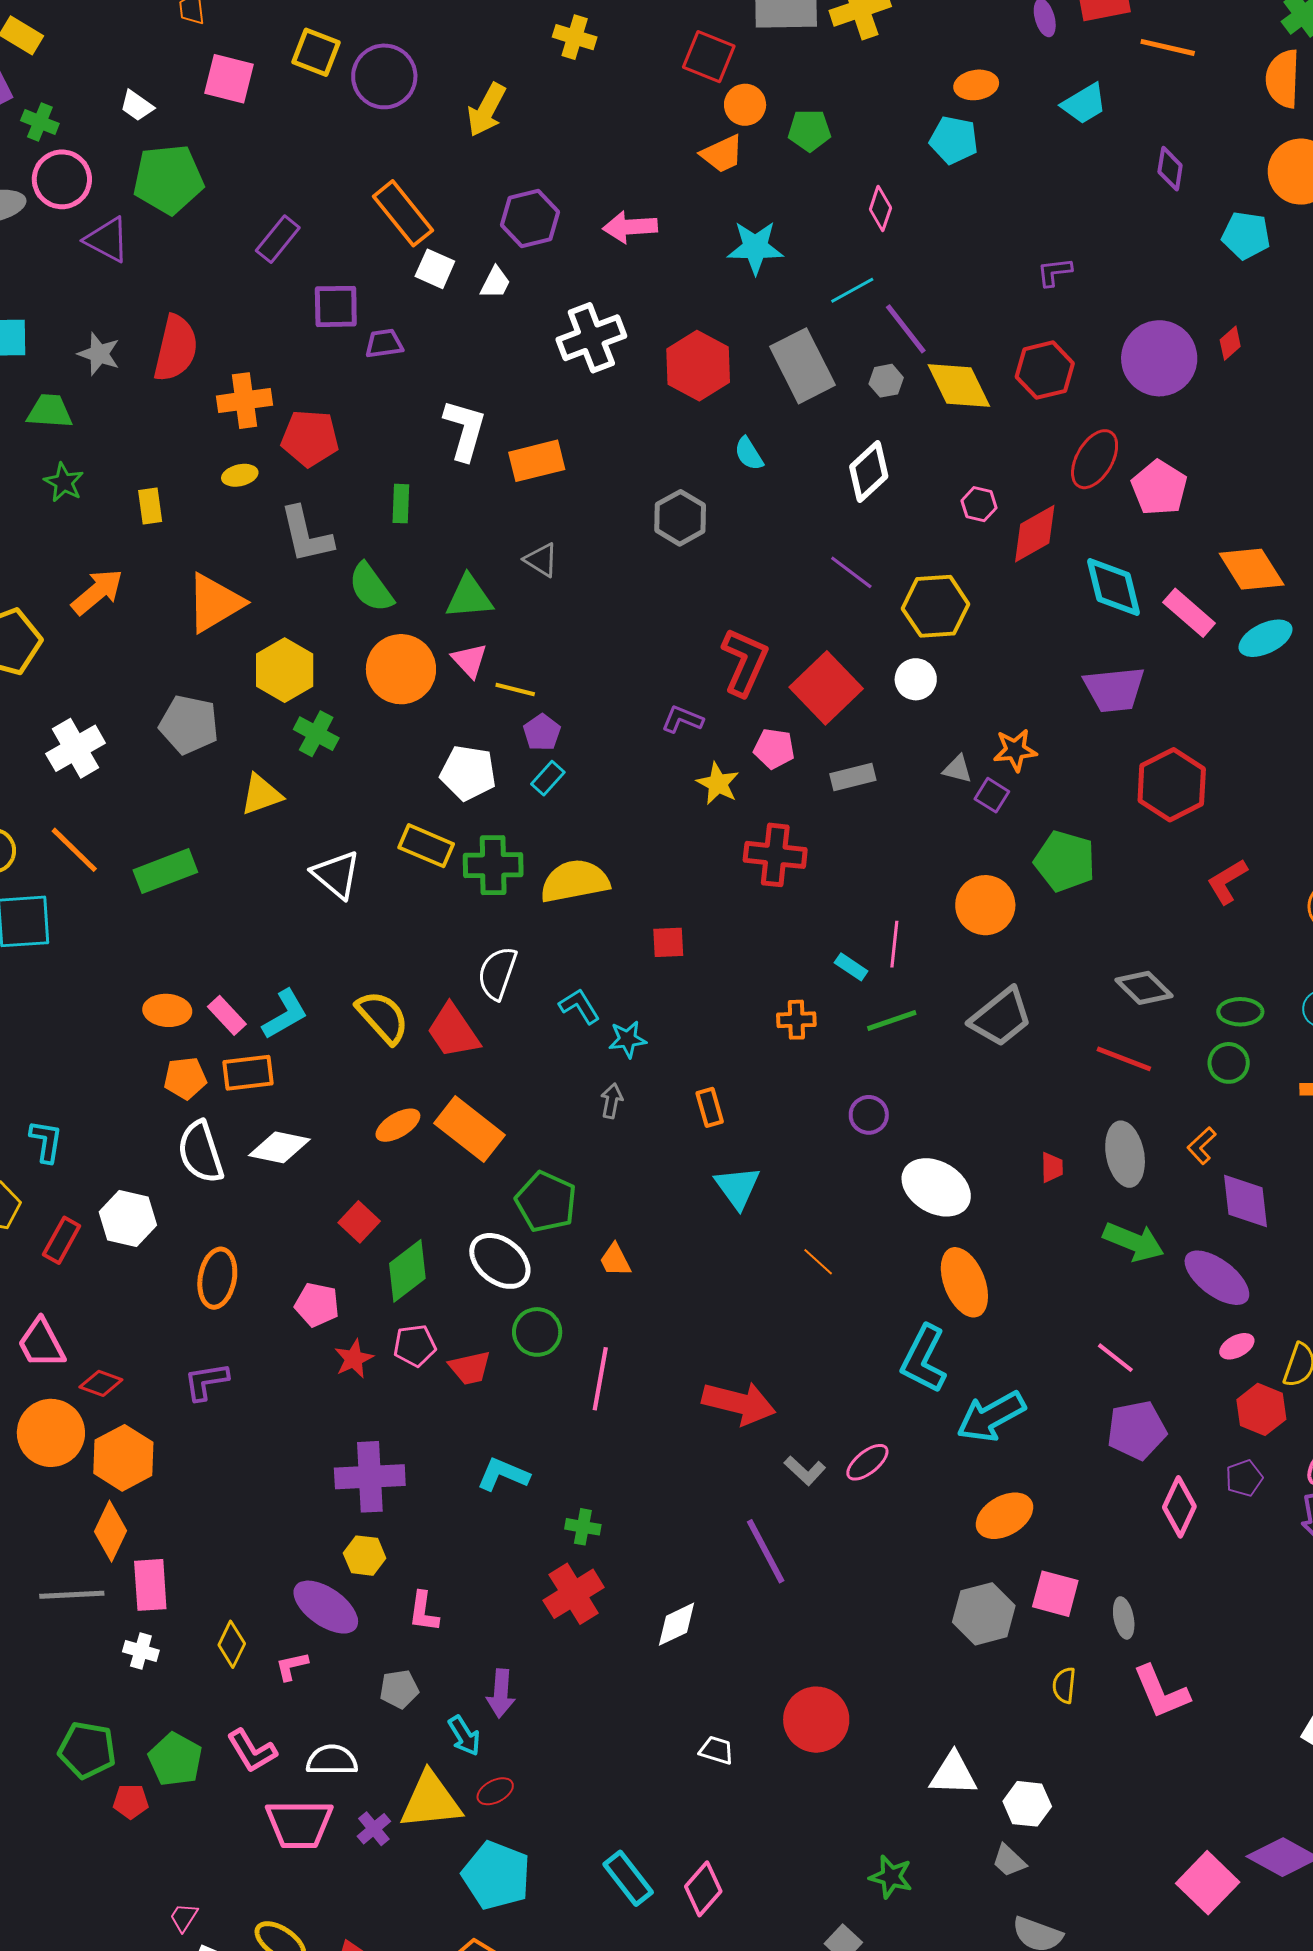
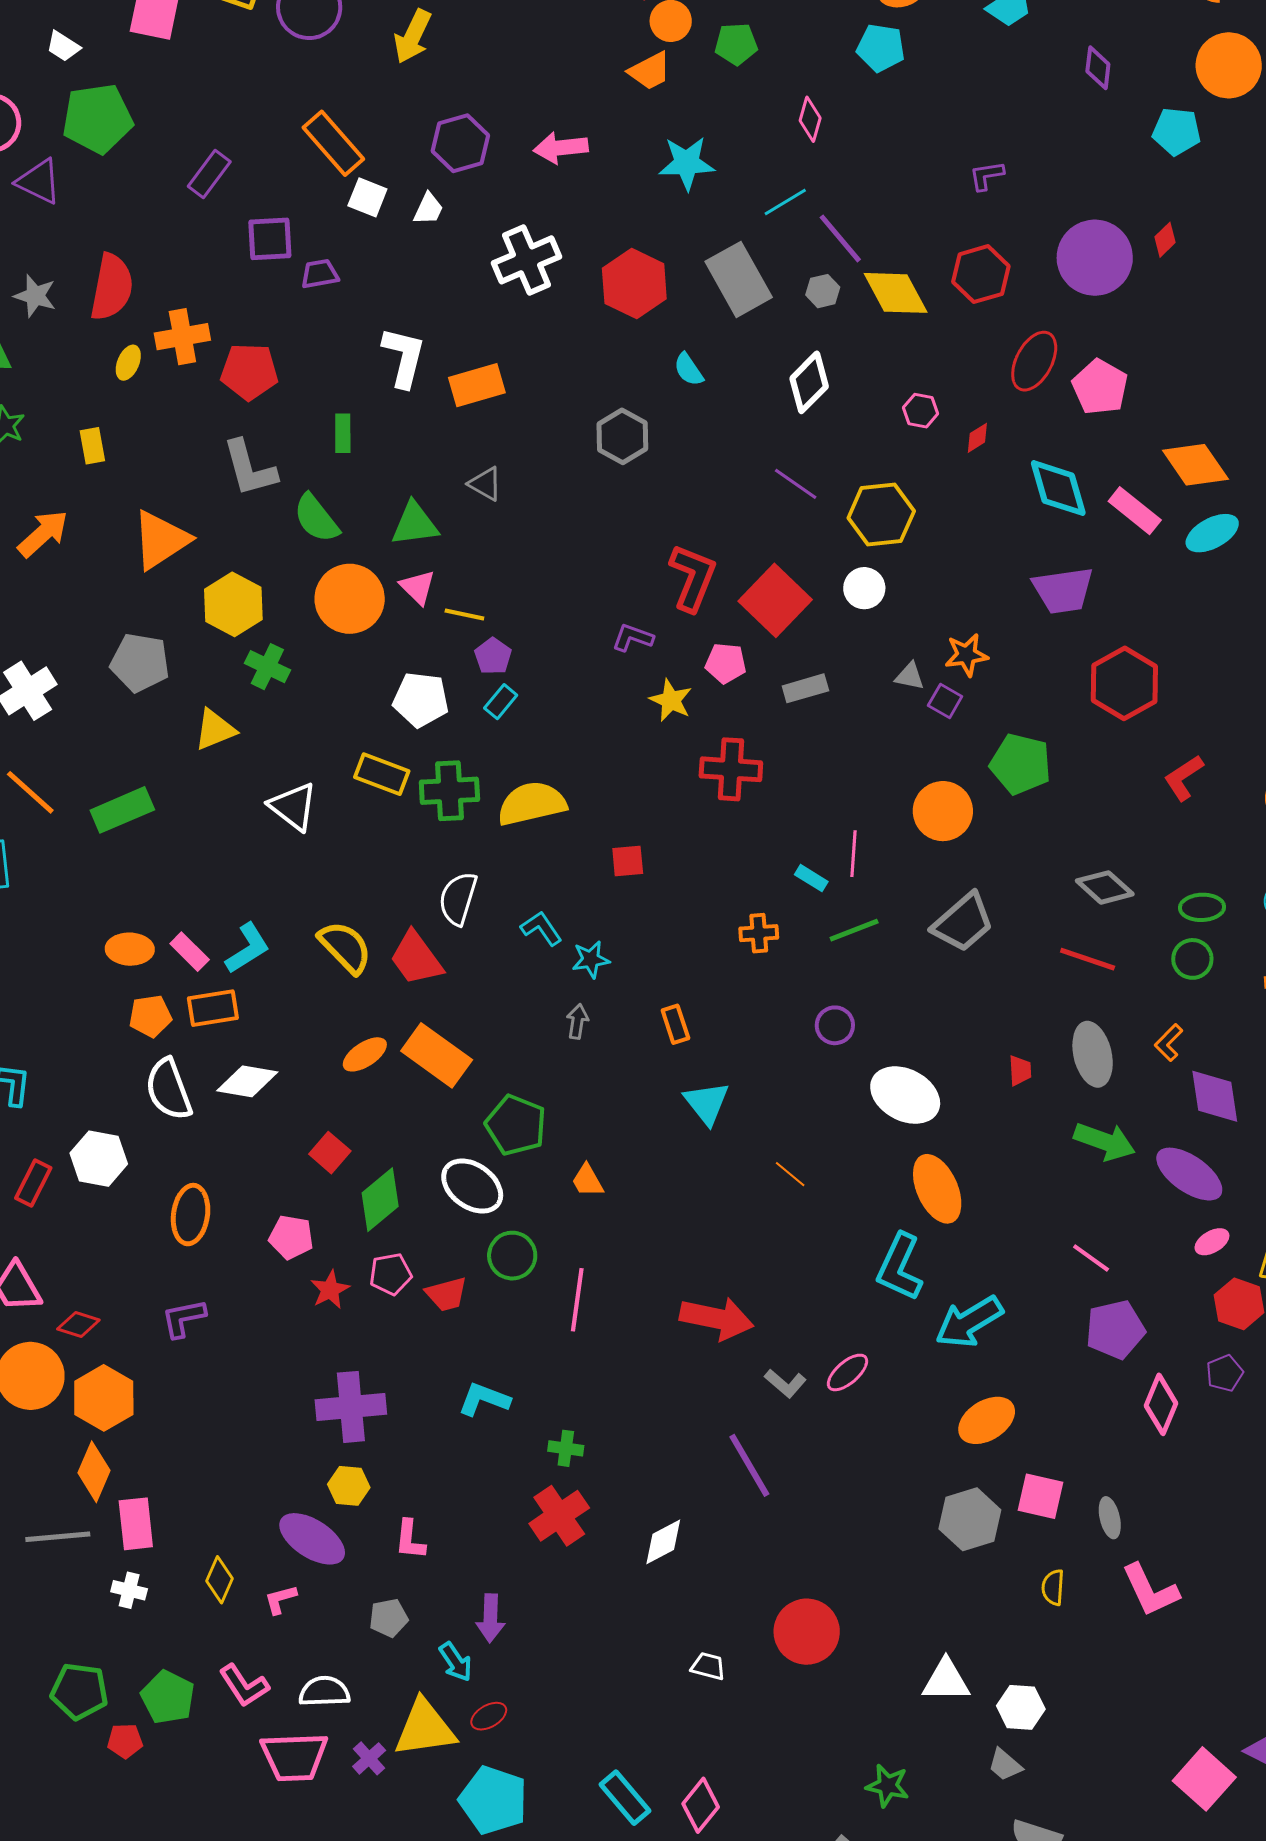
yellow ellipse: (240, 475) -> (128, 363), moved, turned -52
red diamond: (1035, 534) -> (977, 438), size x0.5

